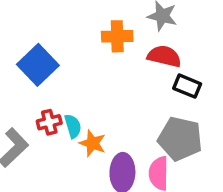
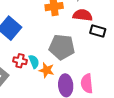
red cross: (49, 122) -> (20, 61), turned 32
gray pentagon: (180, 139) -> (62, 47), moved

